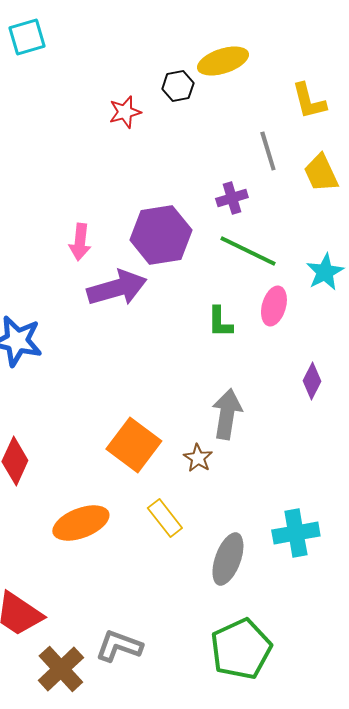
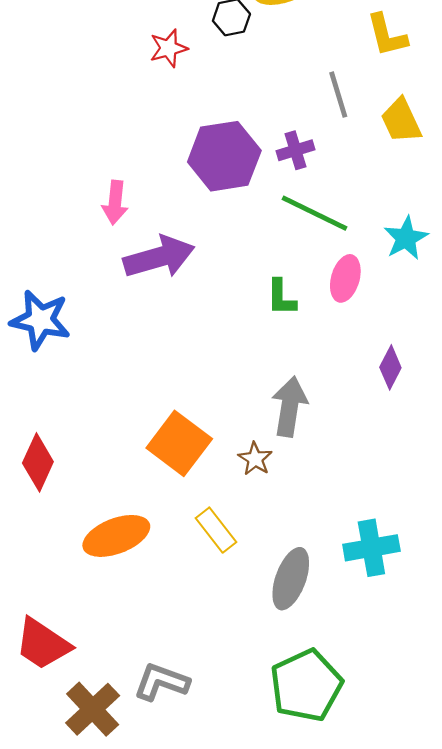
purple hexagon: (161, 235) -> (224, 156), moved

